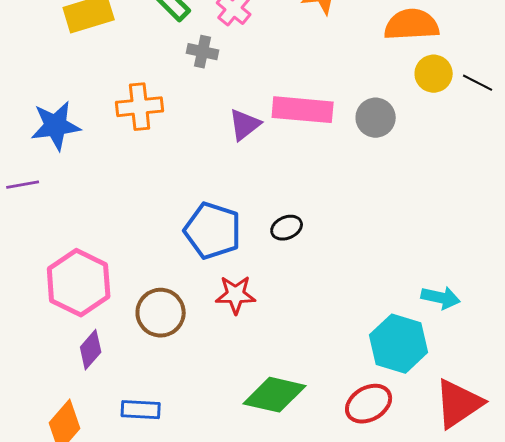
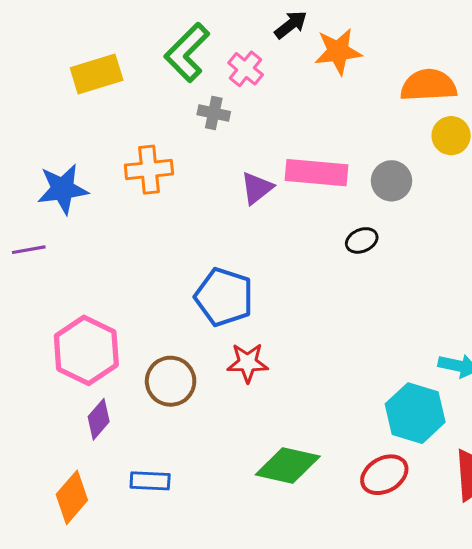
black ellipse: (287, 228) -> (362, 240), moved

